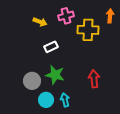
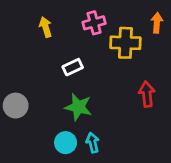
yellow arrow: (40, 22) -> (46, 27), moved, turned -128
red arrow: (94, 79) -> (147, 94), moved
gray circle: (32, 81) -> (16, 106), moved

